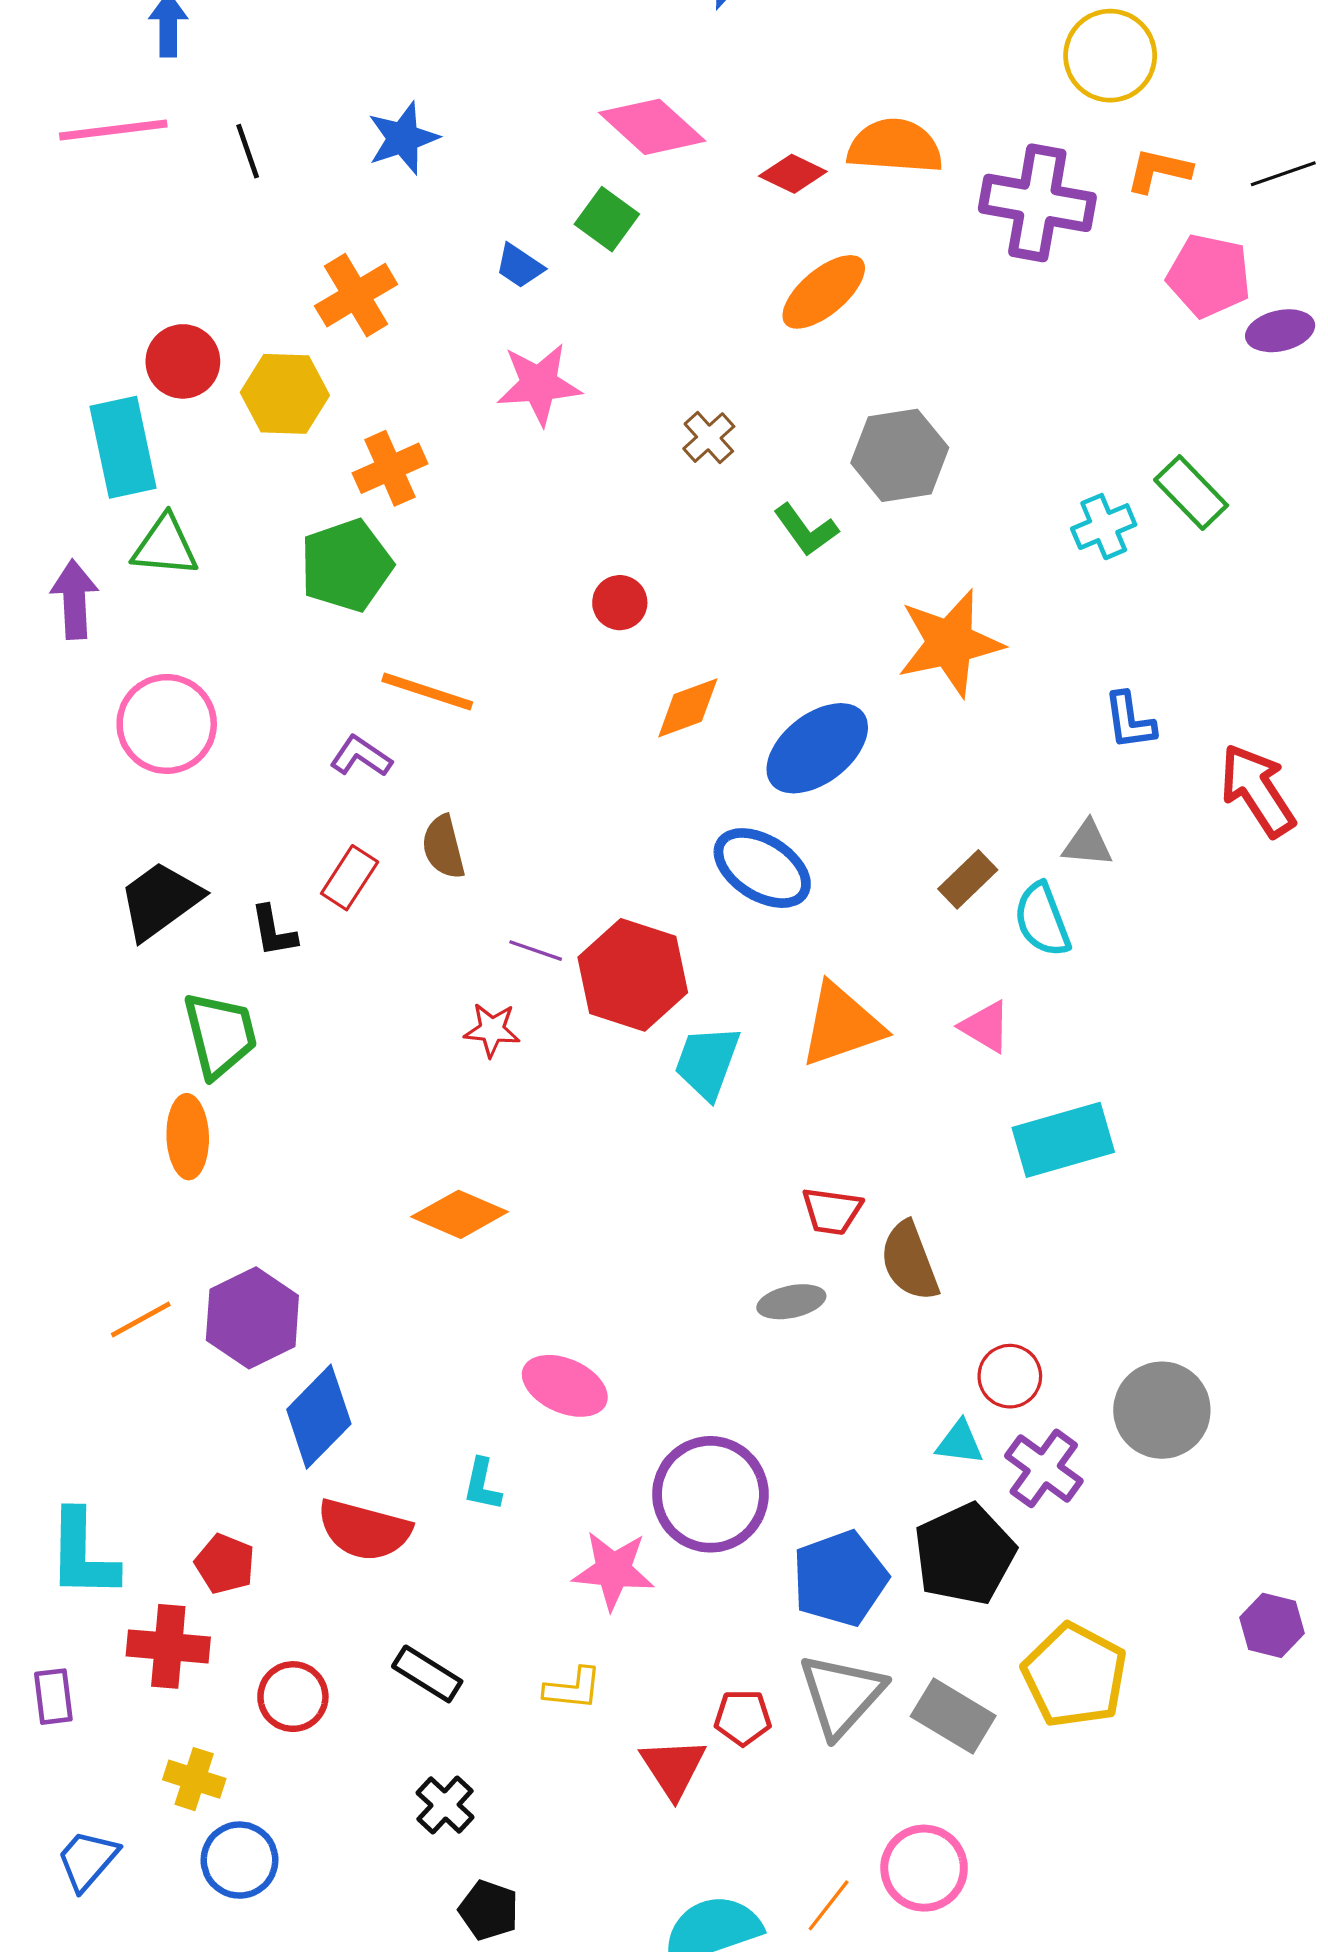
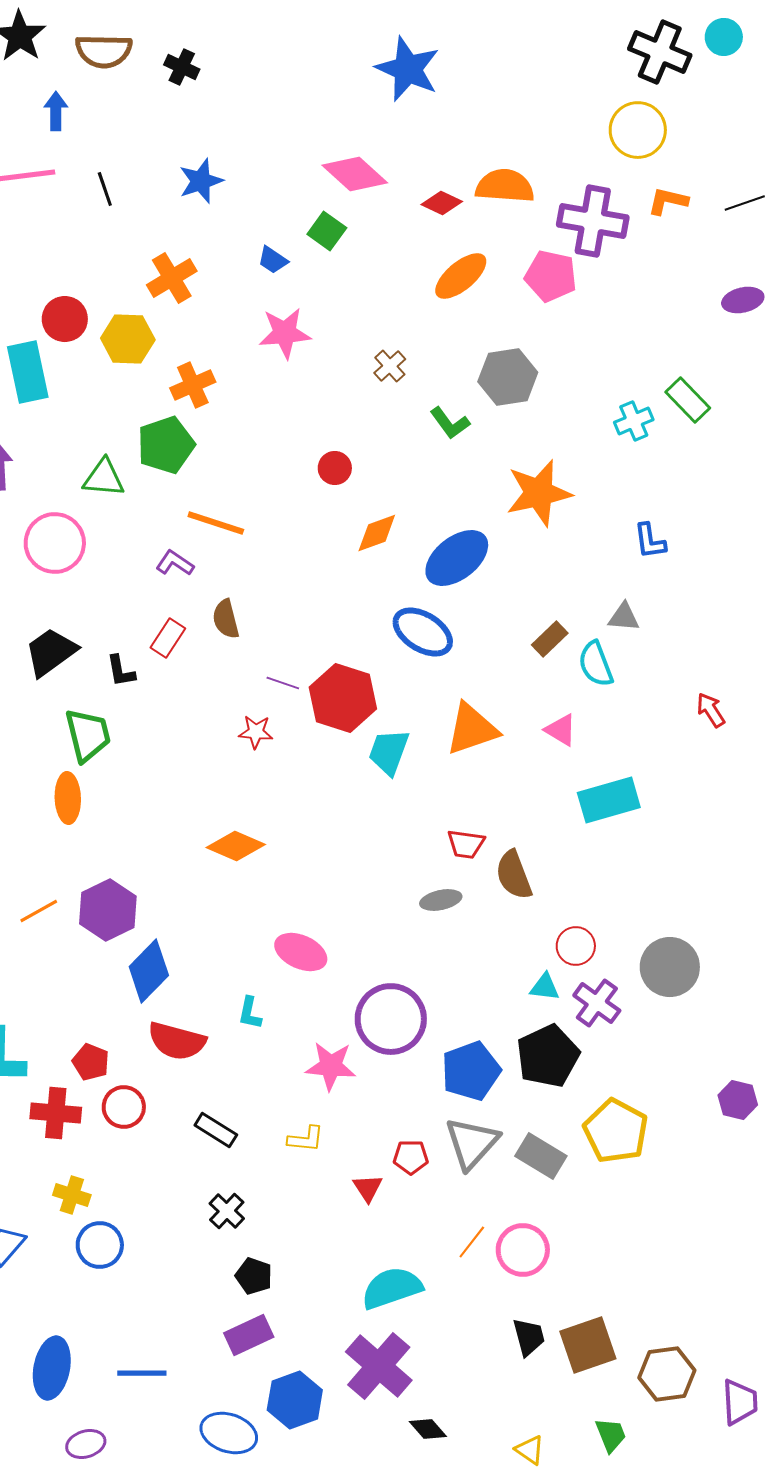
pink pentagon: (1209, 276) -> (551, 276), moved
green triangle: (165, 546) -> (104, 478), moved
red arrow: (1257, 790) -> (711, 710), moved, size x0.6
red circle: (293, 1697) -> (124, 1107), moved
red triangle: (673, 1768) -> (368, 1188), size x0.7
orange line: (829, 1905) -> (472, 1242), moved

